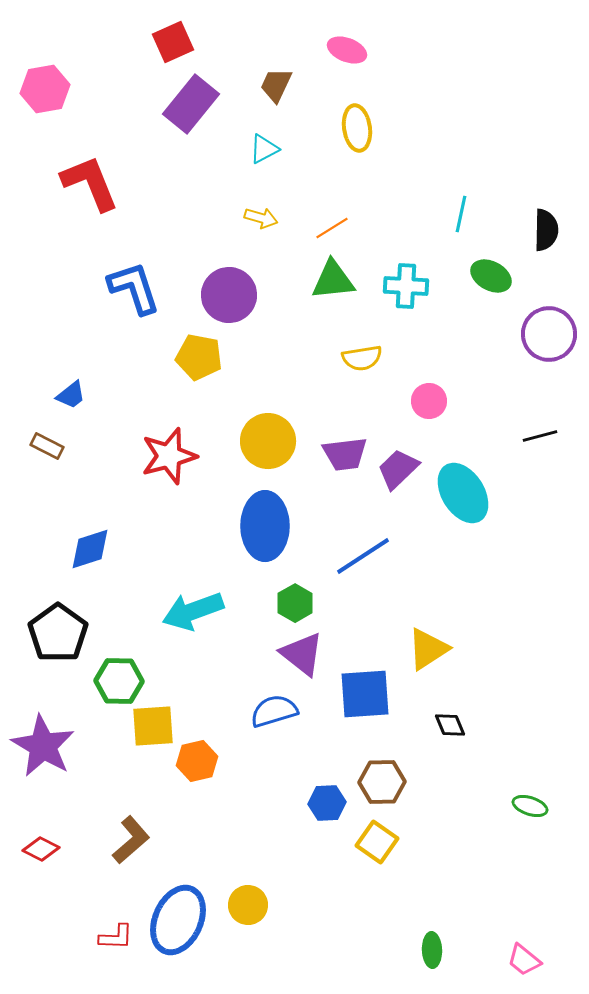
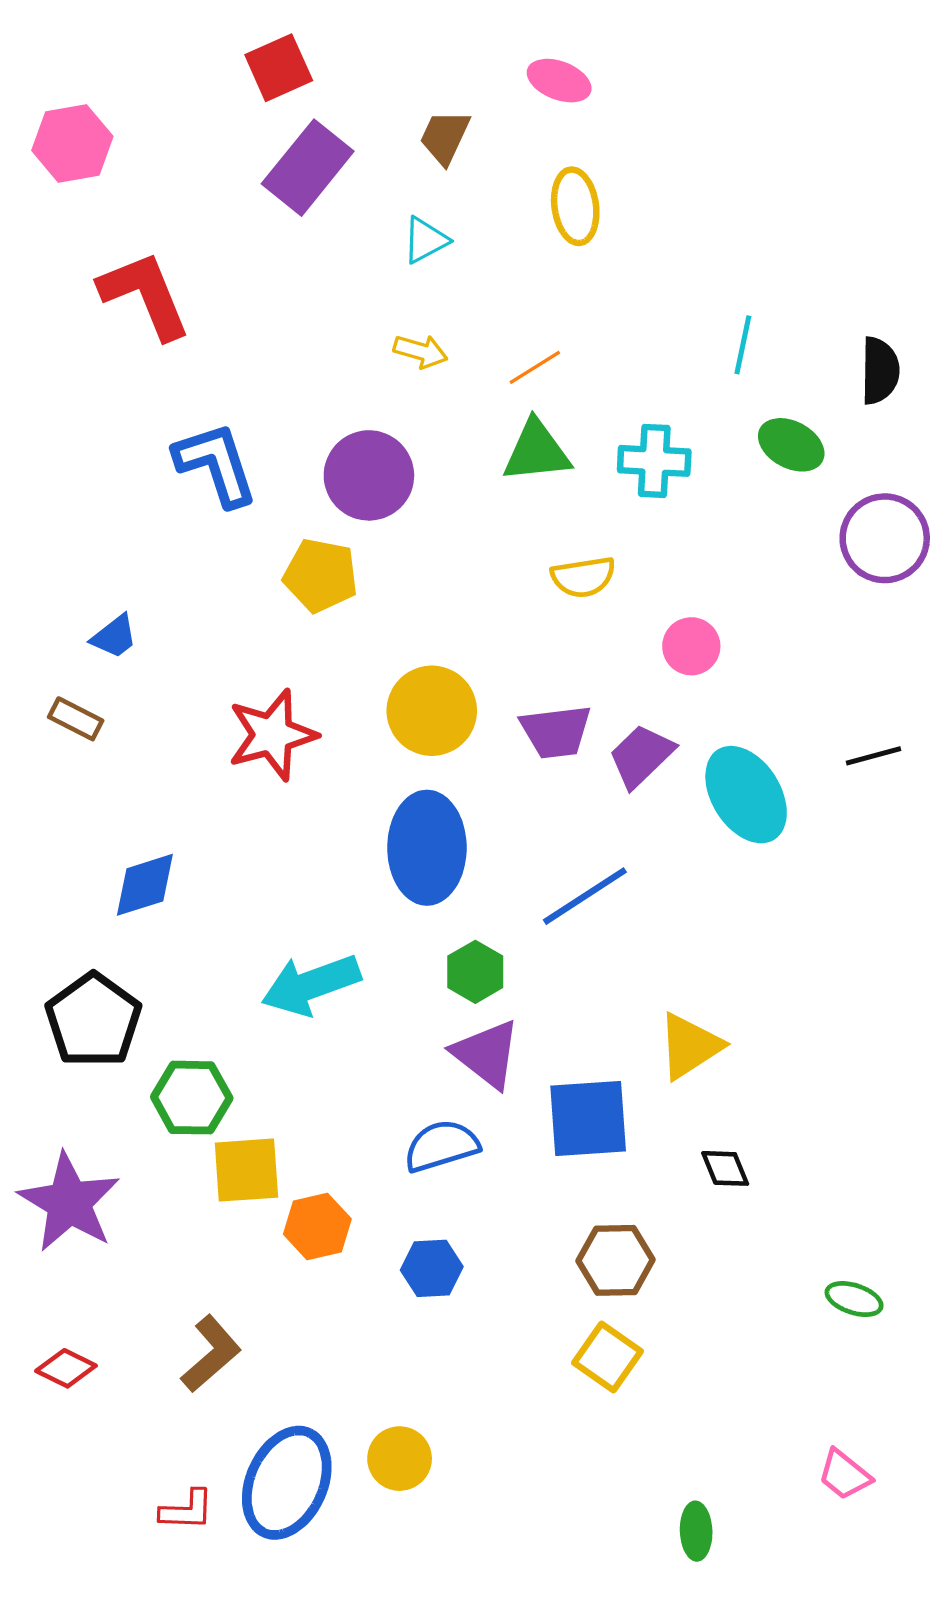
black line: (540, 436) -> (873, 756), moved
blue hexagon: (327, 803) -> (432, 1268), moved
pink trapezoid: (524, 960) -> (844, 1475), moved

